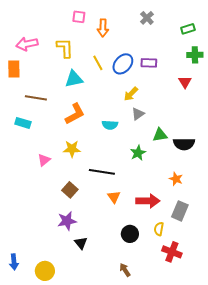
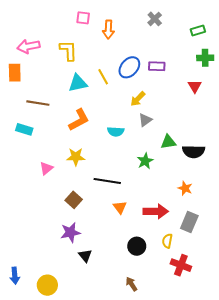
yellow line: (98, 63) -> (103, 77), moved

